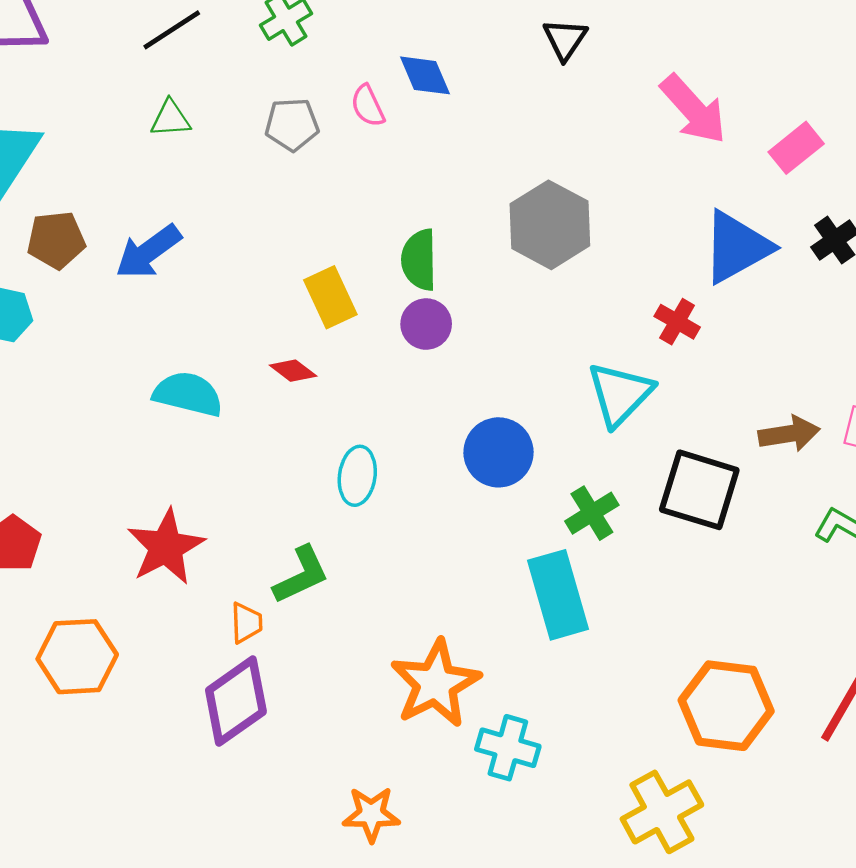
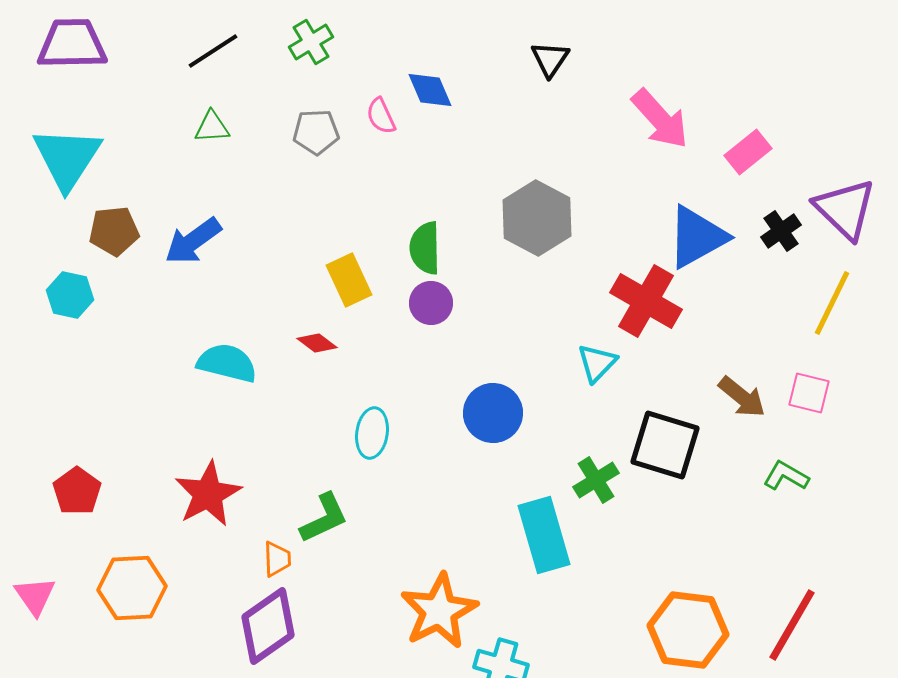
red cross: (677, 322) -> (646, 301), size x1.8
cyan triangle: (620, 394) -> (597, 363), size x0.7
brown arrow: (789, 434) -> (742, 397), turned 48
green cross: (592, 513) -> (596, 480), moved

